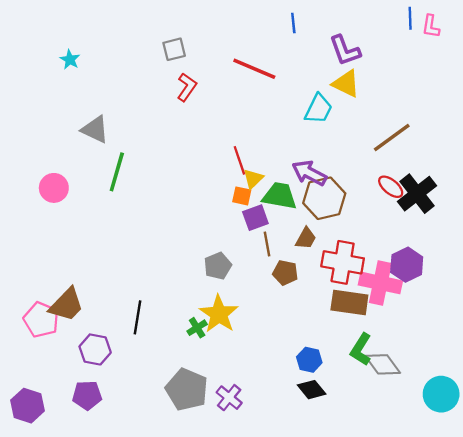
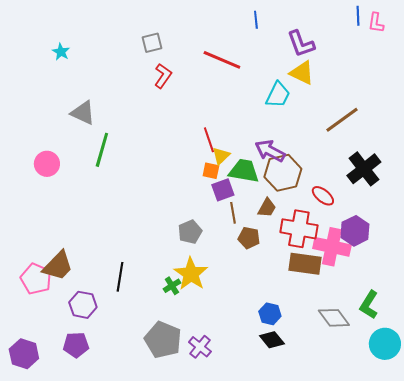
red ellipse: (391, 187) -> (323, 196), moved
green L-shape: (361, 349) -> (369, 305), moved

